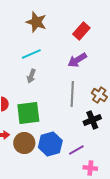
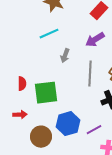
gray arrow: (31, 76) -> (65, 56), moved
brown circle: (24, 143) -> (41, 137), moved

